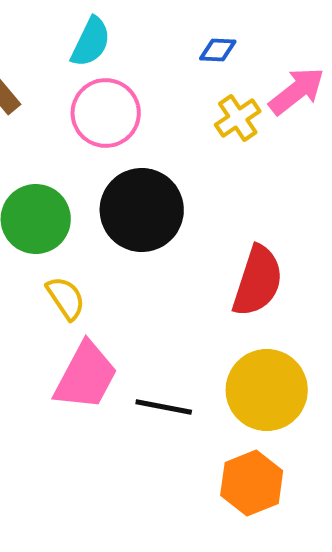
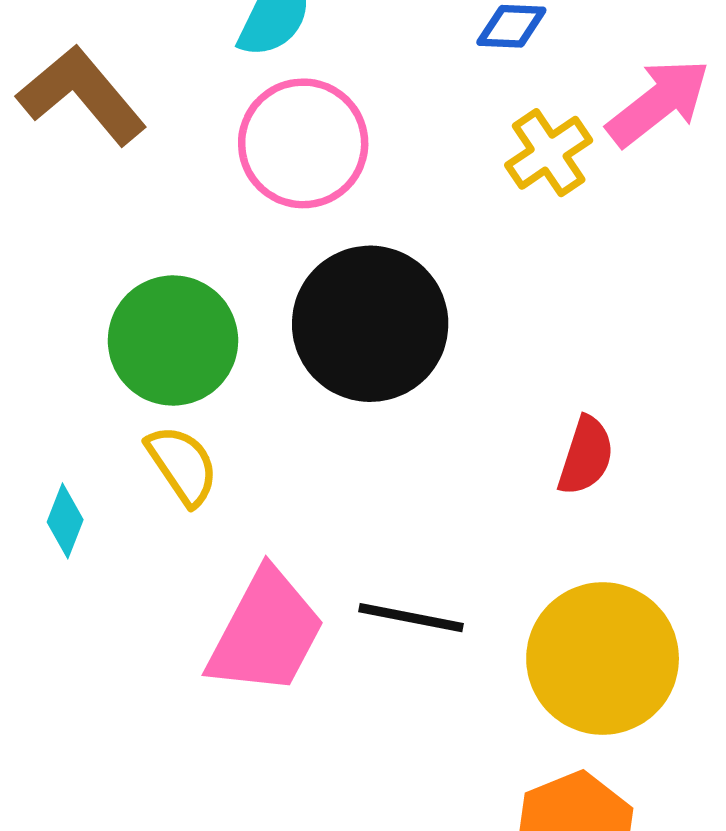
red semicircle: (258, 281) -> (586, 456), size x0.6
yellow semicircle: (66, 298) -> (182, 465), moved
black line: (164, 407) -> (411, 618), moved

